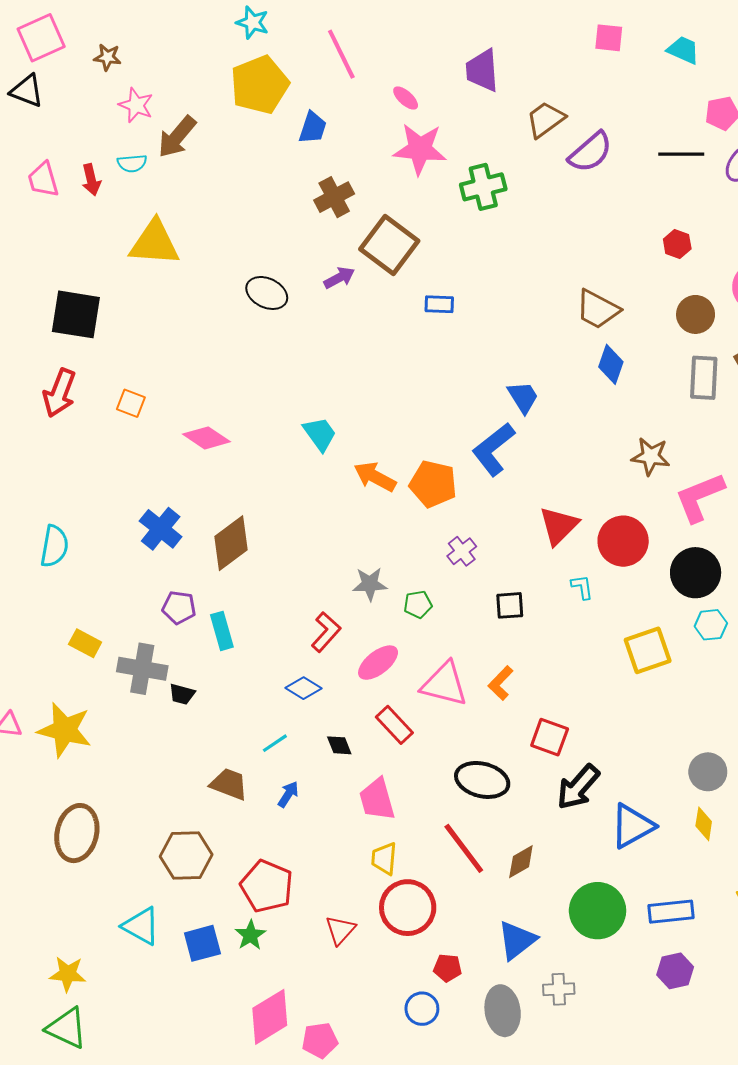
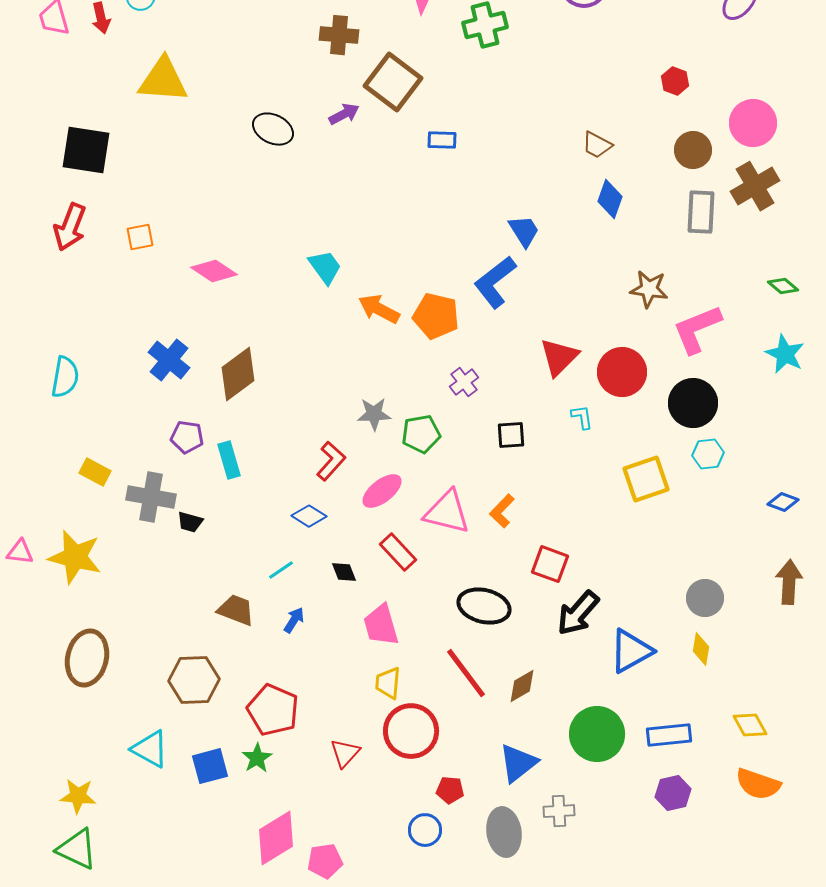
brown cross: (334, 197) -> (339, 35), turned 33
brown trapezoid: (598, 309) -> (597, 145), size x0.7
orange square: (131, 403) -> (140, 237), turned -32
green pentagon: (418, 604) -> (421, 434), size x1.4

